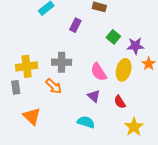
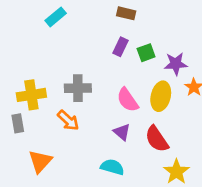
purple rectangle: (75, 25) -> (121, 47), moved
green square: (113, 37) -> (146, 53), turned 32
red semicircle: (120, 102) -> (157, 139), size x1.5
orange triangle: (32, 116) -> (40, 161), turned 30

